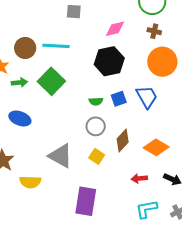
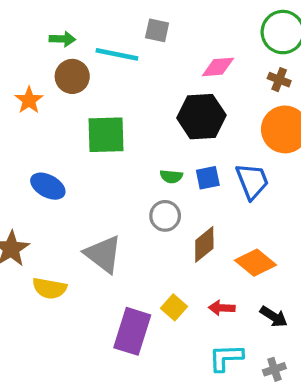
cyan line: (56, 46) -> (117, 54), moved
green square: (51, 81) -> (106, 135), turned 36
green arrow: (19, 82) -> (62, 39), moved
yellow square: (97, 156) -> (174, 307), moved

